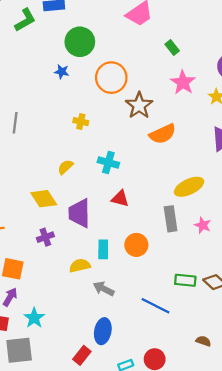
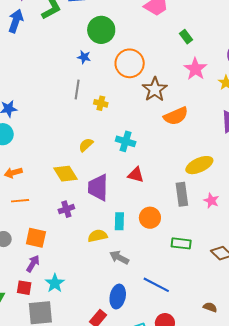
gray line: (15, 123) -> (77, 89), moved
green rectangle: (185, 280) -> (181, 243), moved
blue line: (156, 306) -> (156, 285), moved

